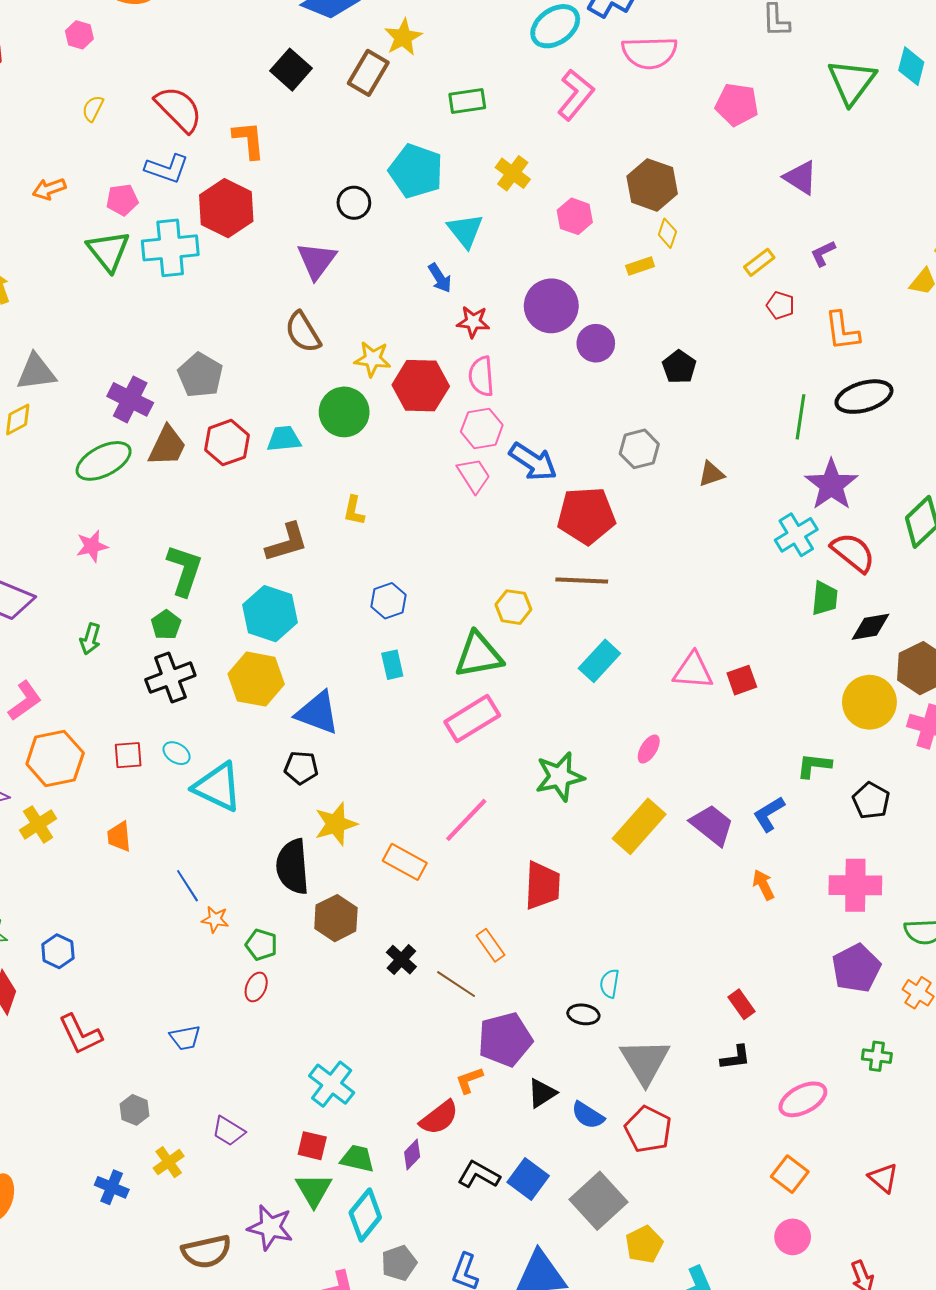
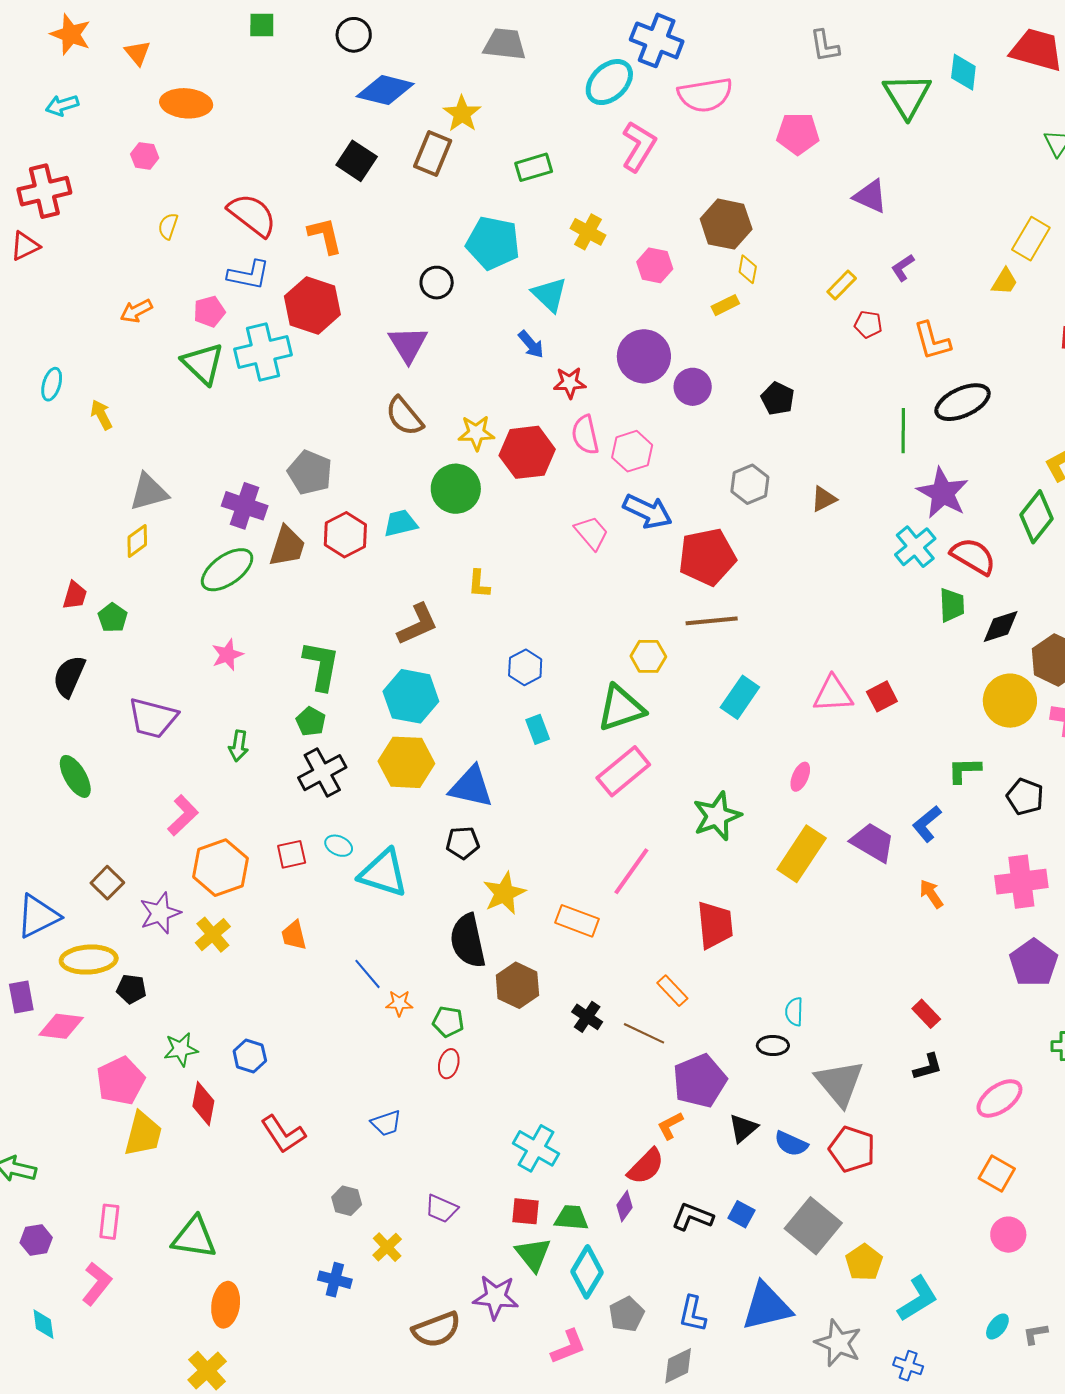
pink hexagon: (482, 428) -> (632, 451), moved
blue square: (528, 1179) -> (741, 1214), size x0.7

